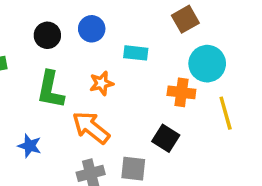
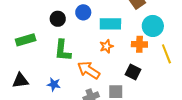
cyan rectangle: (136, 53) -> (110, 24), size x1.5
orange star: (102, 83) -> (107, 46), moved

